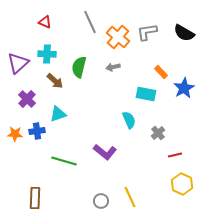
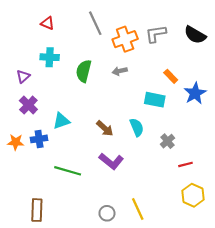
orange cross: (118, 37) -> (125, 39), turned 30
purple triangle: (18, 63) -> (23, 76), moved, size x0.6
brown arrow: (55, 81) -> (105, 128), moved

